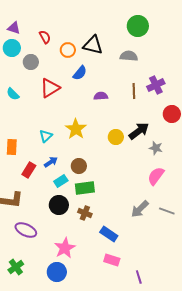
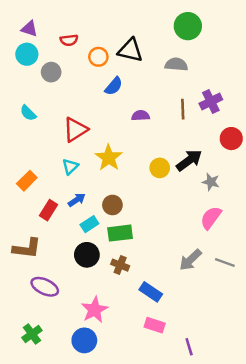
red semicircle: (45, 37) -> (69, 40), turned 112
red triangle: (50, 88) -> (75, 130), moved
orange rectangle: (12, 147) -> (27, 181), turned 42

